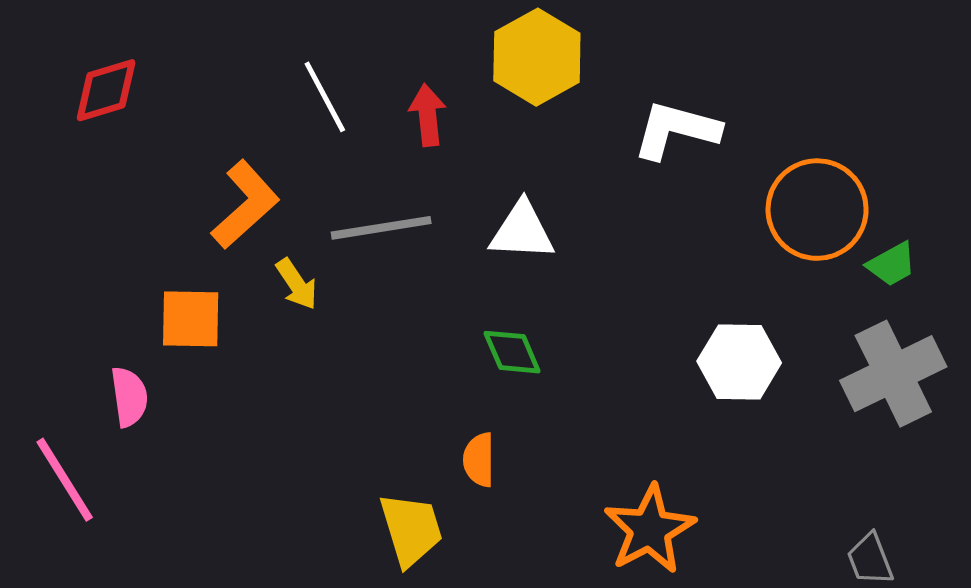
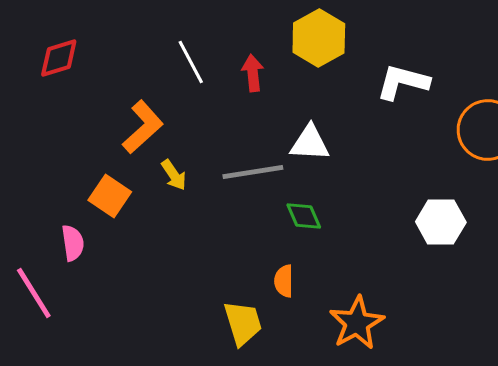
gray line: (381, 228) -> (253, 172), moved
orange square: (191, 319) -> (110, 196), turned 33
orange star: (650, 529) -> (357, 323), moved

